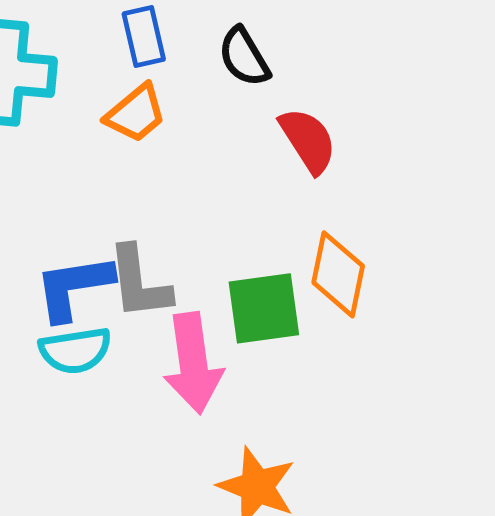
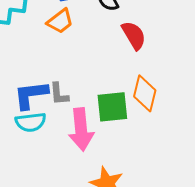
gray L-shape: (139, 283) -> (59, 94), size x0.7

